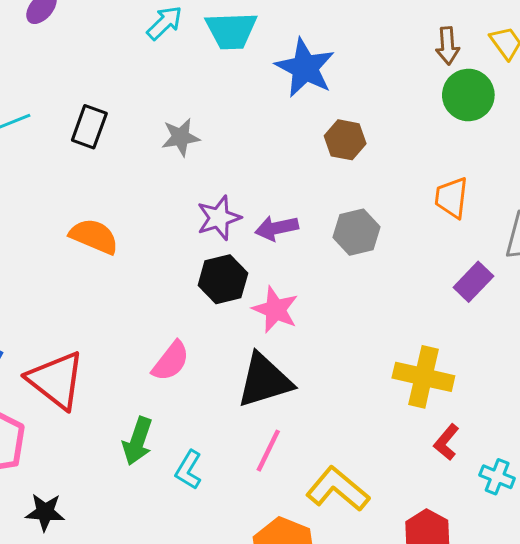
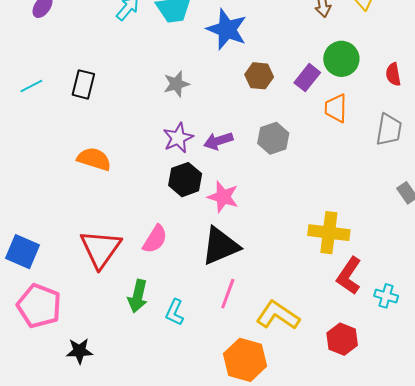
green circle: (468, 95) -> (341, 59), moved
gray star: (181, 137) -> (176, 84), moved
purple rectangle: (473, 282) -> (307, 78), moved
red triangle: (56, 380) -> (100, 249), moved, turned 33
red L-shape: (446, 442) -> (349, 276), size x1.5

